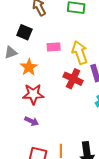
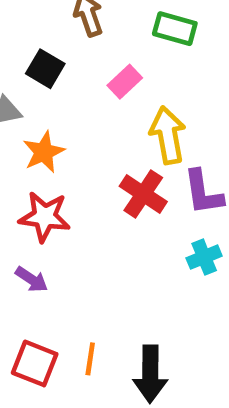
pink rectangle: (54, 47) -> (125, 82), moved, turned -48

